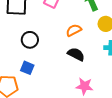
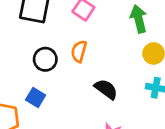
orange semicircle: (74, 30) -> (79, 51), moved, turned -56

